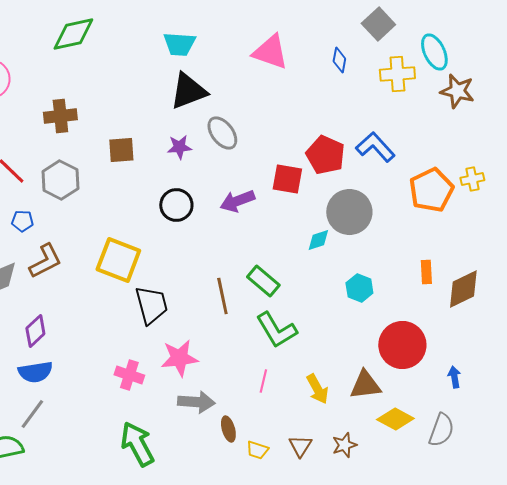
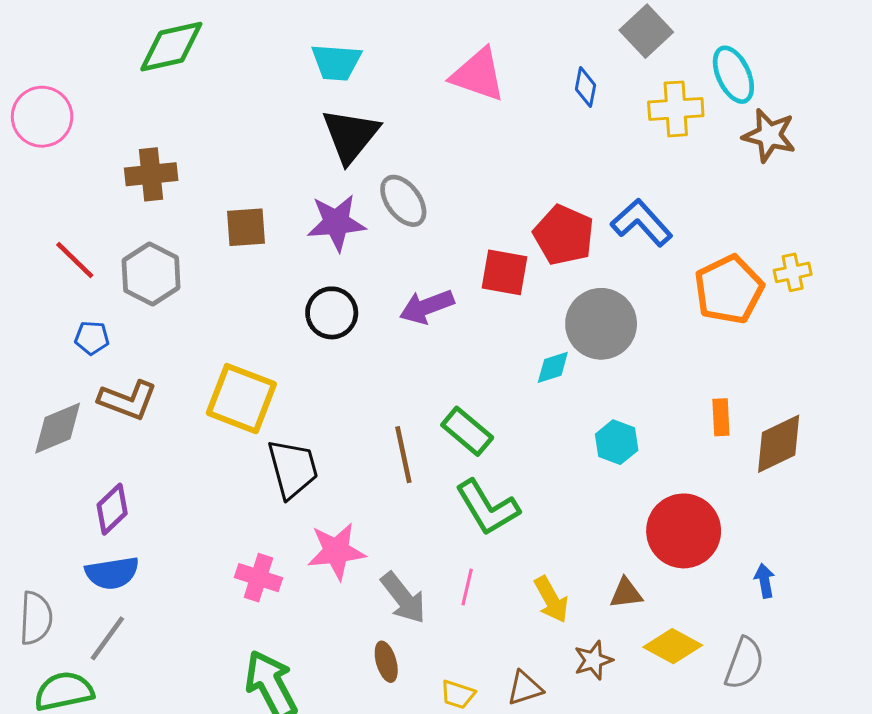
black triangle: (188, 91) -> (350, 135), turned -30
purple star: (179, 147) -> (336, 223), size x1.5
brown L-shape: (45, 261) -> (128, 400), turned 48
brown triangle: (365, 385) -> (626, 593), size x0.7
gray arrow: (196, 402) -> (403, 598), moved, turned 48
brown ellipse: (228, 429) -> (386, 662), moved
brown star: (344, 445) -> (593, 660), moved
brown triangle: (300, 446) -> (525, 688), turned 40

